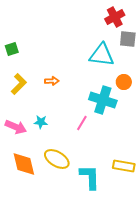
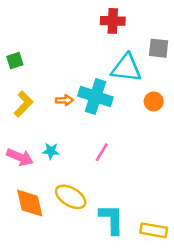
red cross: (115, 17) -> (113, 21), moved, turned 30
cyan cross: (103, 100) -> (95, 97), moved
yellow rectangle: (124, 166) -> (154, 230), moved

